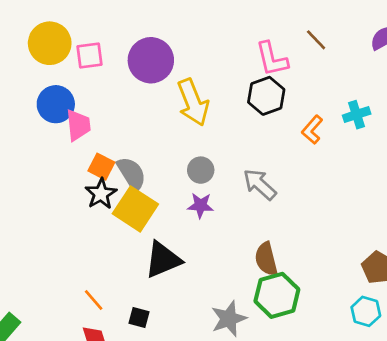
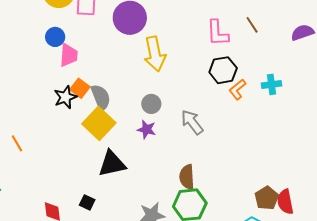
black hexagon: (266, 96) -> (223, 70), moved
blue circle: (56, 104) -> (55, 37), size x0.7
black star: (101, 194) -> (65, 97), moved
orange line: (94, 300) -> (17, 143), moved

